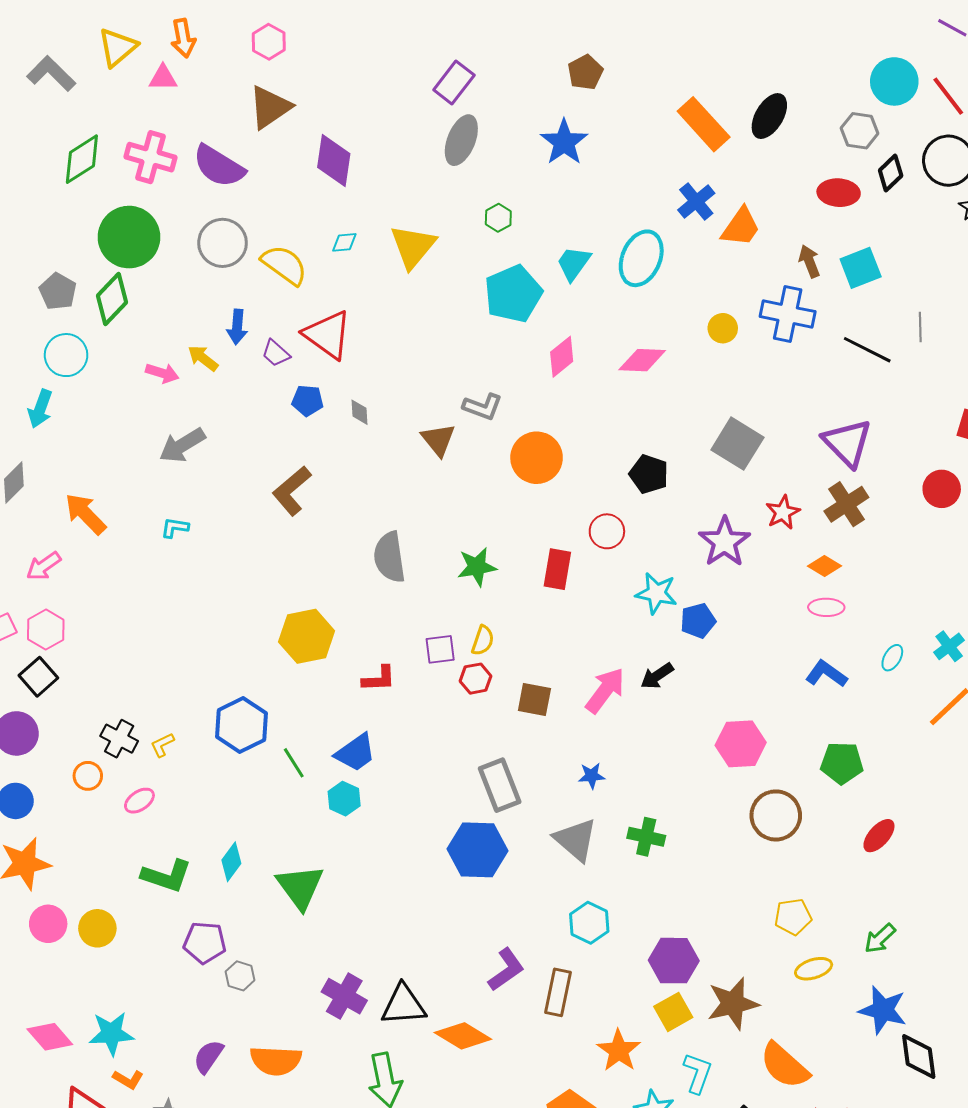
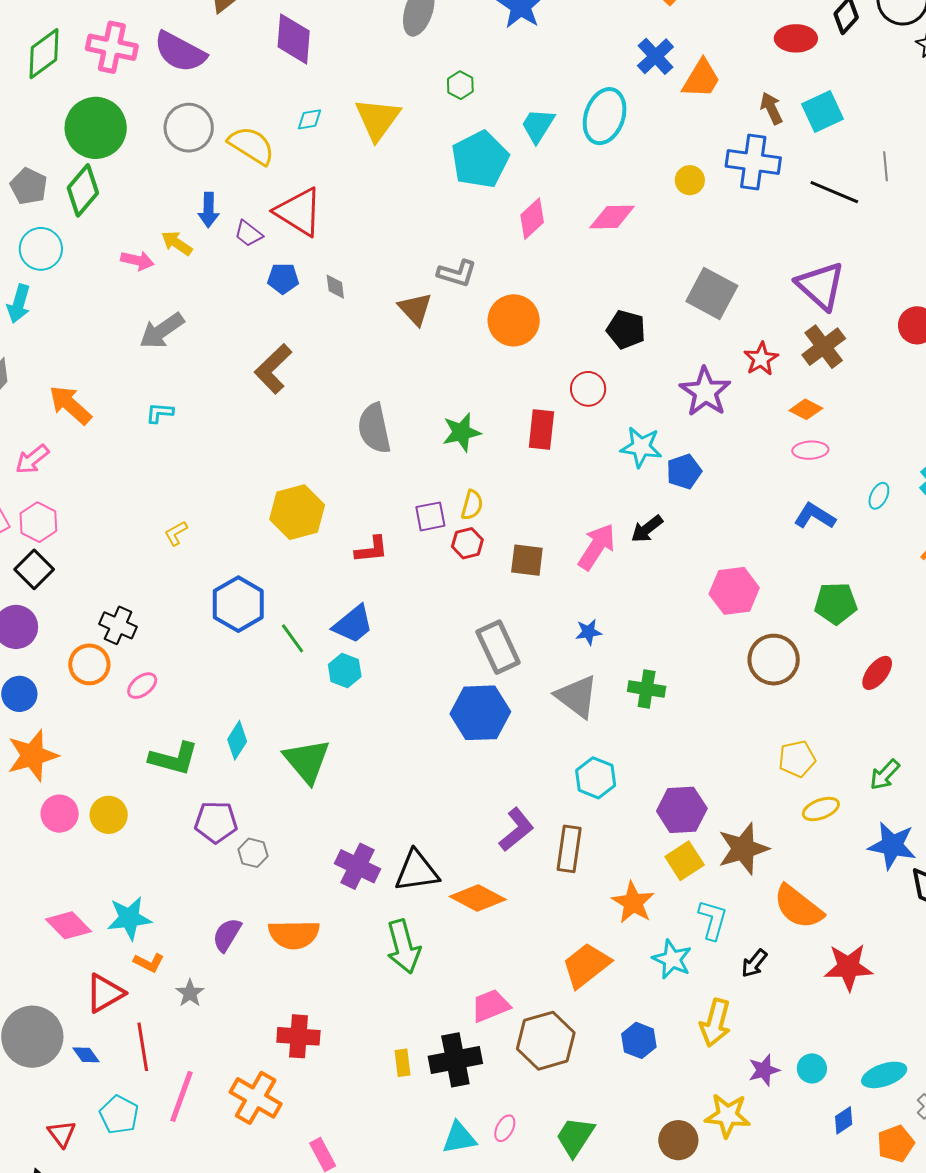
yellow L-shape: (162, 745) -> (176, 533), moved
orange circle: (88, 776) -> (89, 664), size x1.4

